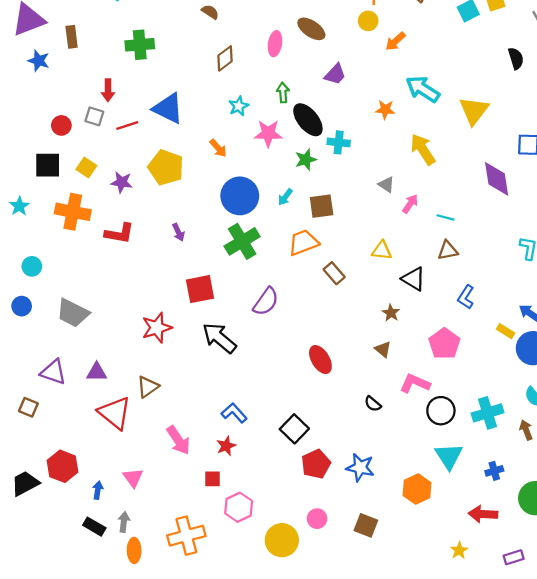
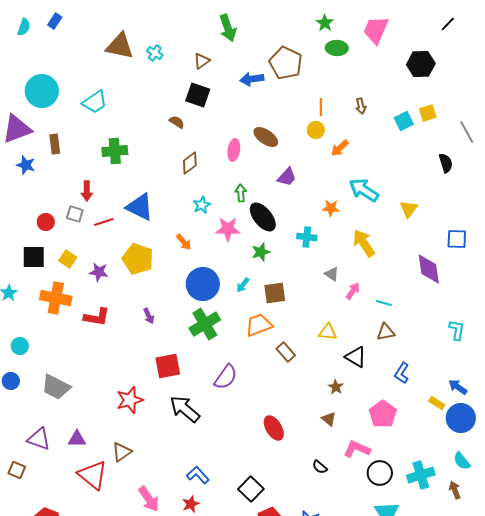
yellow triangle: (474, 111) -> (409, 209), size x0.7
cyan cross: (339, 142) -> (307, 237), moved

